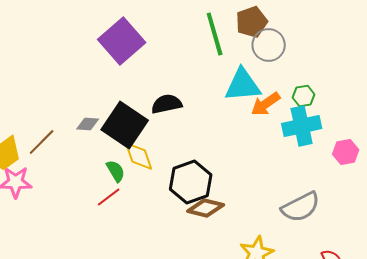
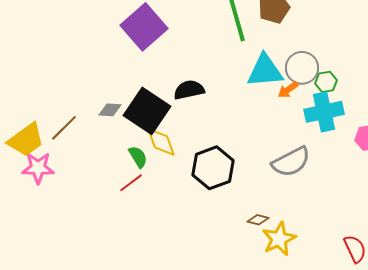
gray circle: (269, 45) -> (302, 68), moved
orange arrow: (266, 104) -> (288, 90), size x0.7
gray semicircle: (301, 207) -> (291, 162), moved
brown diamond: (206, 208) -> (258, 220), moved, size x0.6

